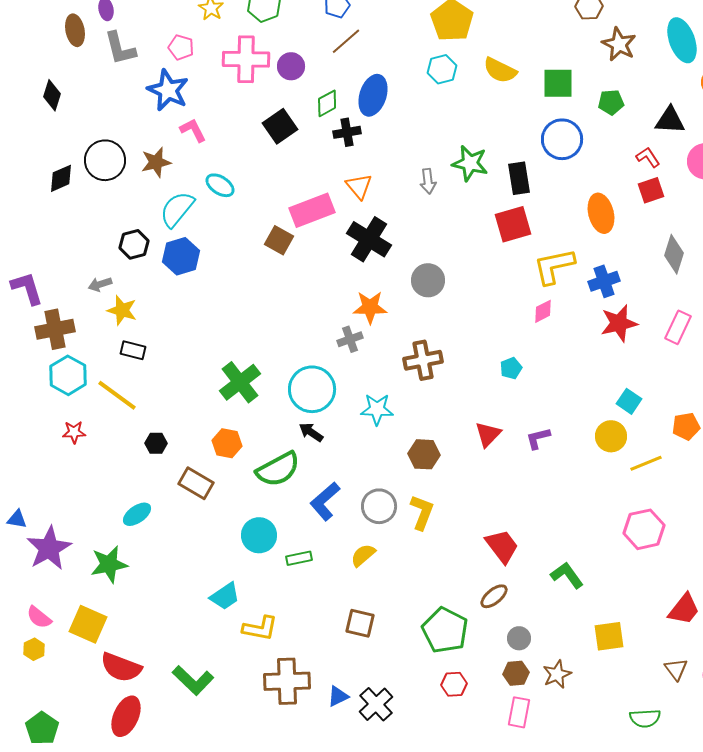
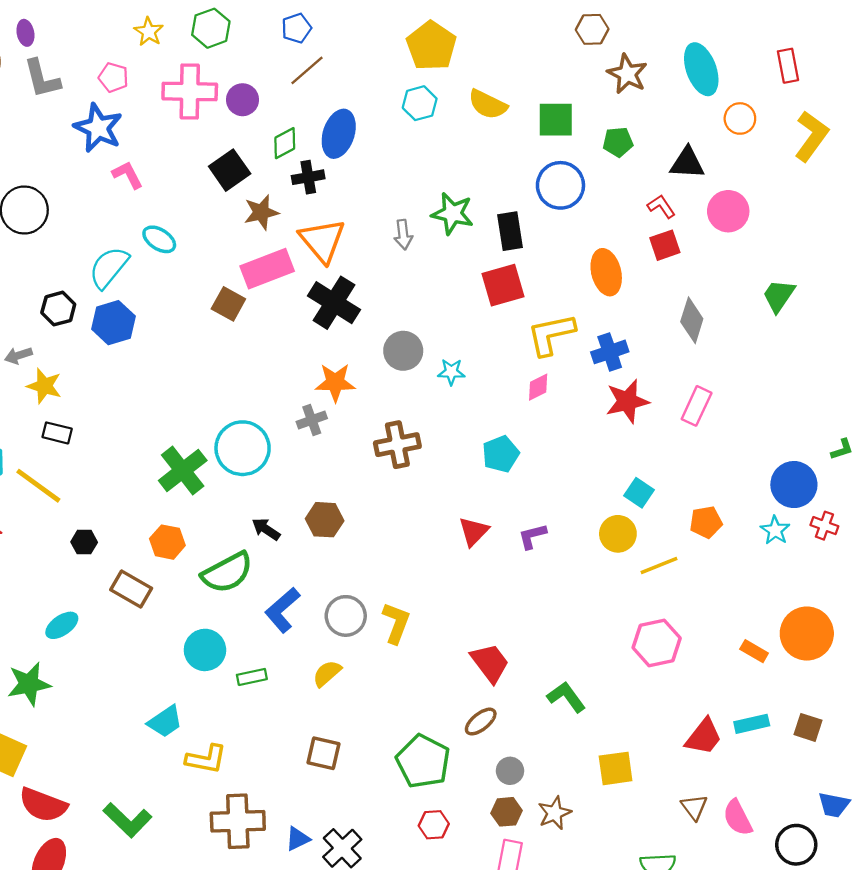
brown star: (156, 162) -> (261, 212), moved
orange triangle: (359, 186) -> (322, 241), size x1.5
cyan pentagon: (511, 368) -> (501, 454), size x1.4
cyan circle: (312, 389) -> (243, 448), moved
cyan star: (377, 409) -> (451, 372), moved, size x0.7
brown hexagon: (424, 454) -> (325, 520), moved

